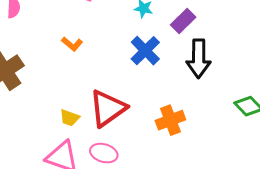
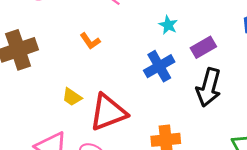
yellow trapezoid: (70, 118) -> (72, 97), moved

